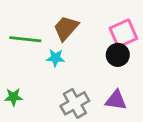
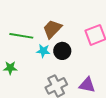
black circle: (118, 55) -> (62, 51), moved
green star: (13, 97) -> (10, 68), moved

